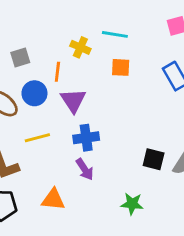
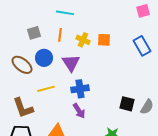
cyan line: (115, 34) -> (65, 13), moved
yellow cross: (80, 47) -> (83, 40), moved
orange line: (57, 72) -> (60, 35), moved

